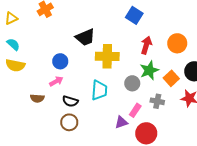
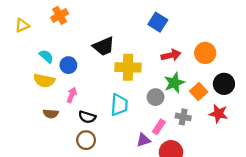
cyan semicircle: (13, 44) -> (46, 56), moved
red arrow: (146, 45) -> (171, 55), turned 60
blue circle: (60, 61) -> (68, 65), moved
yellow semicircle: (15, 65) -> (44, 81), moved
pink arrow: (56, 81) -> (72, 95), turned -40

